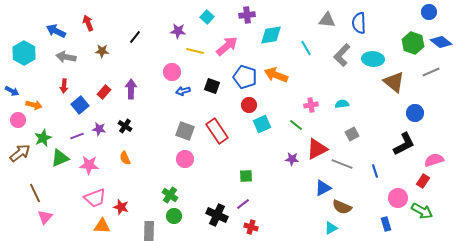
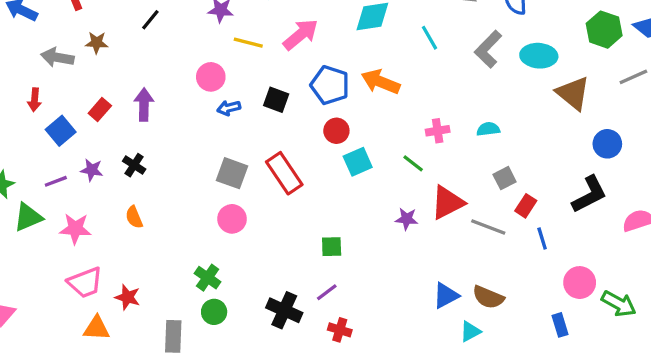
gray arrow: (66, 57) -> (57, 57), moved
red rectangle: (423, 181) -> (526, 206), moved
blue triangle: (323, 188) -> (446, 296), moved

